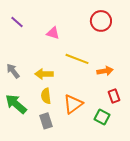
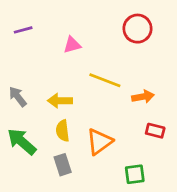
purple line: (17, 22) -> (23, 30), turned -56
pink triangle: (53, 33) -> (72, 45), turned -32
red rectangle: (114, 96) -> (155, 131), turned -56
green square: (102, 117) -> (135, 174), moved, turned -35

